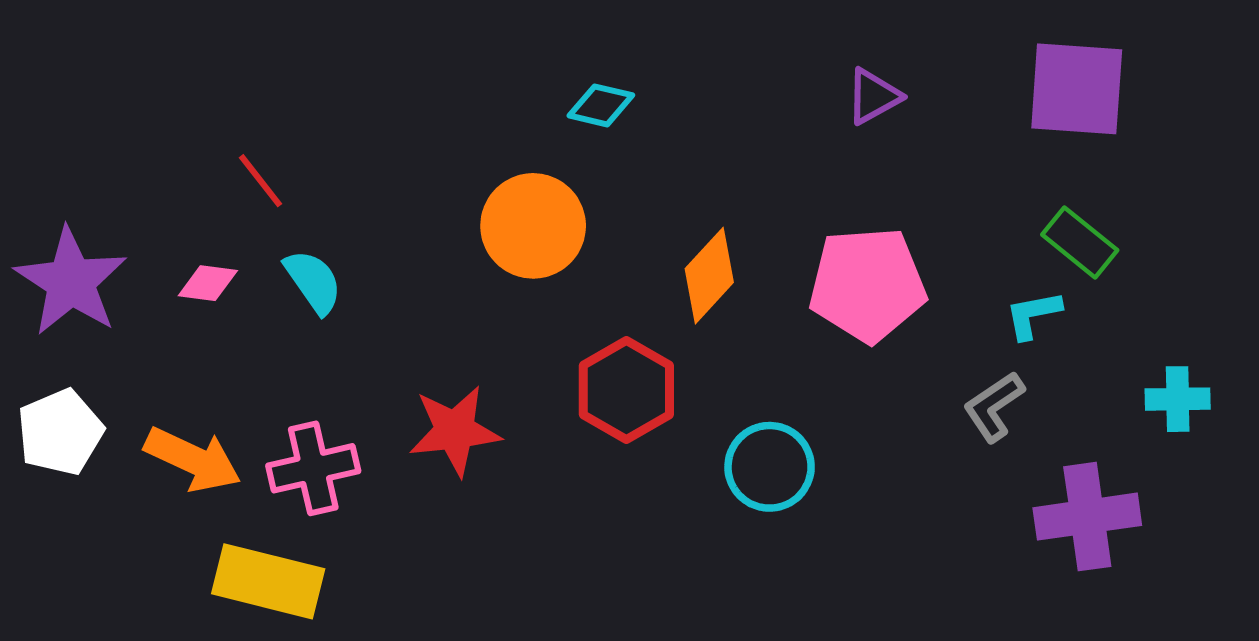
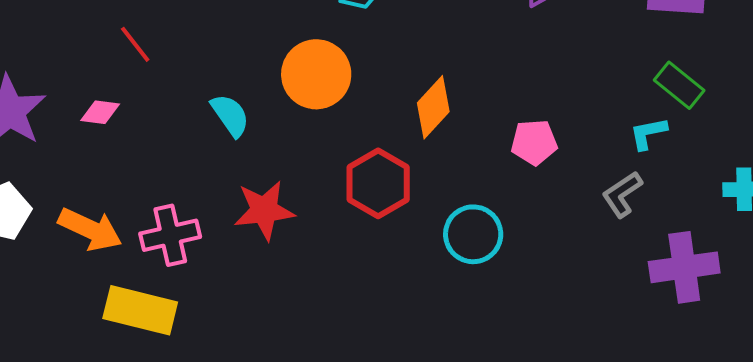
cyan semicircle: (313, 282) -> (230, 115), moved
pink pentagon: (867, 285) -> (534, 142), moved, size x0.6

